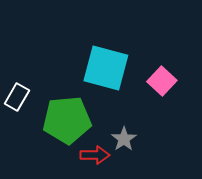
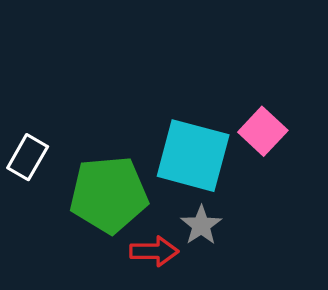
cyan square: (106, 68) -> (193, 156), moved

